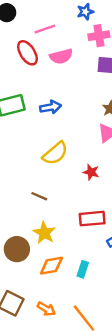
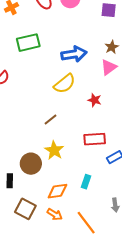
blue arrow: (51, 107) -> (74, 54), moved, size x1.4
brown line: (39, 196) -> (50, 119), turned -64
orange diamond: (51, 266) -> (57, 191), moved

